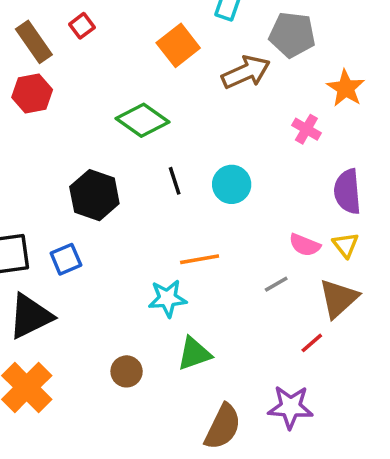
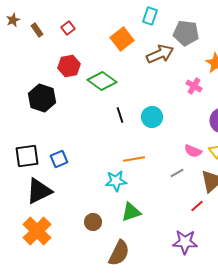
brown rectangle: (34, 42) -> (37, 30), moved, size x0.6
red hexagon: (32, 94) -> (69, 66), moved
black hexagon: (94, 195) -> (42, 98), moved
brown semicircle: (223, 427) -> (119, 253), moved

